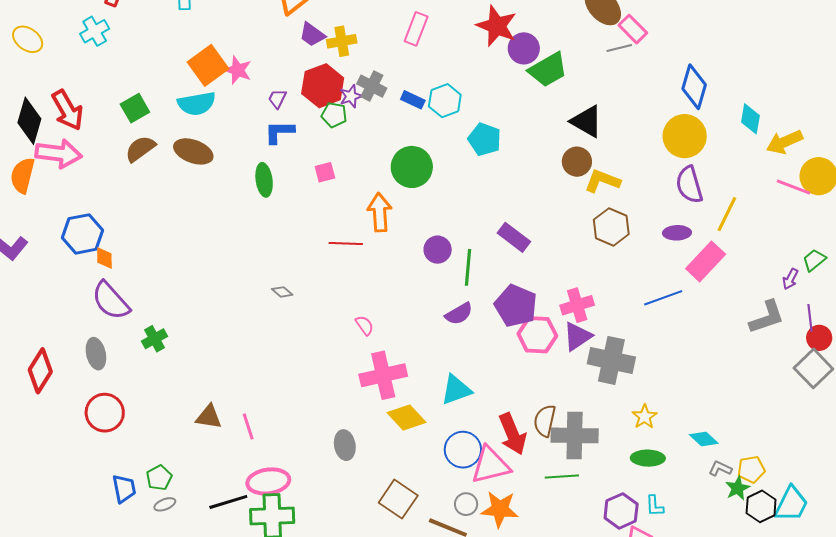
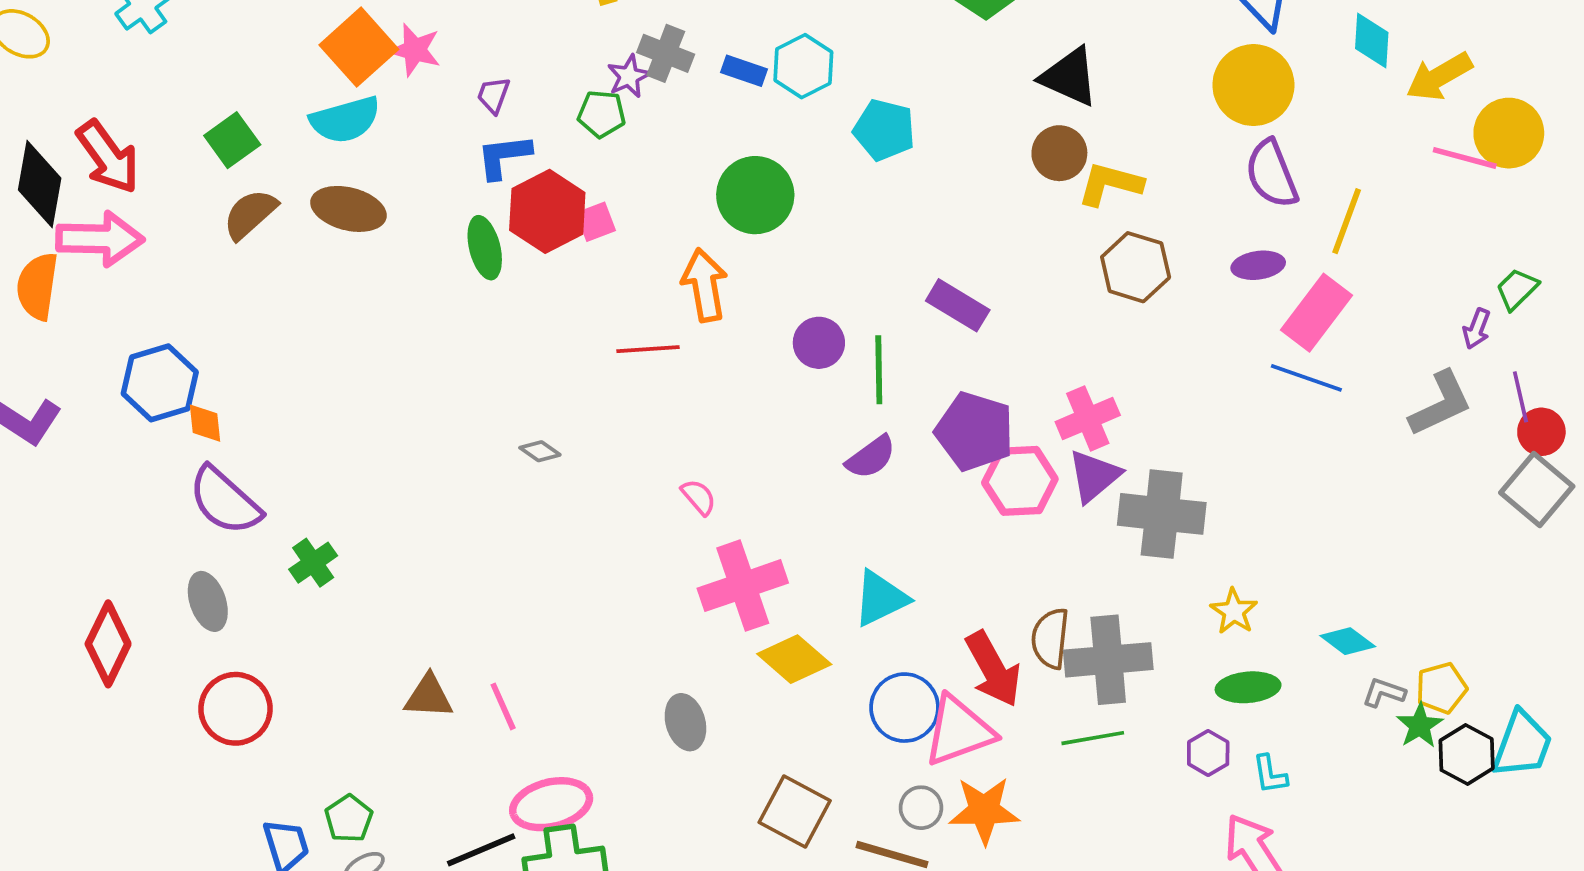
red hexagon: (323, 86) -> (547, 211), moved
blue line: (663, 298) -> (1306, 378), moved, turned 45
purple hexagon: (621, 511) -> (1208, 753), moved, size x0.7

